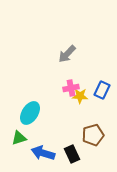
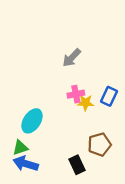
blue arrow: (43, 153) -> (26, 164), moved

